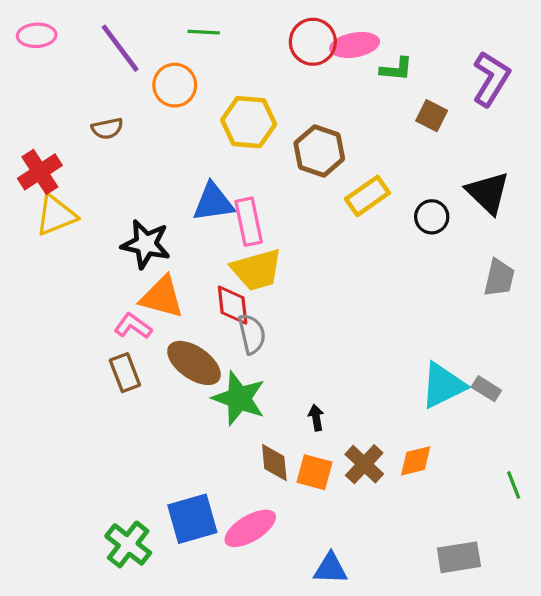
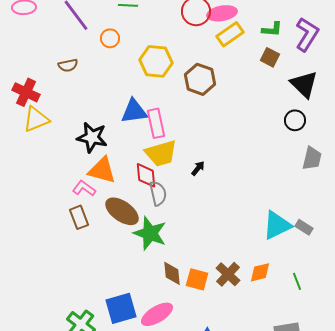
green L-shape: (396, 69) -> (272, 29), moved
orange circle: (175, 85) -> (110, 38), size x0.7
red cross: (40, 172) -> (26, 92), turned -32
black triangle: (488, 193) -> (304, 84), moved
yellow rectangle: (367, 196) -> (230, 34), moved
black circle: (432, 217) -> (295, 120), moved
black arrow: (316, 418) -> (198, 168), moved, turned 49
green line: (514, 485) -> (297, 281), moved

